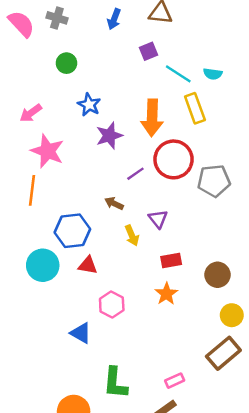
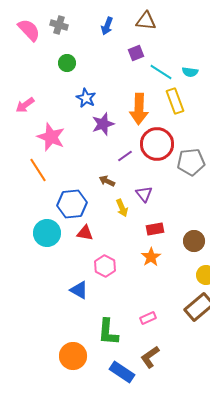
pink arrow: (31, 113) -> (25, 105), moved
orange line: (32, 190) -> (38, 170), turned -40
pink rectangle: (175, 381) -> (148, 318), moved

